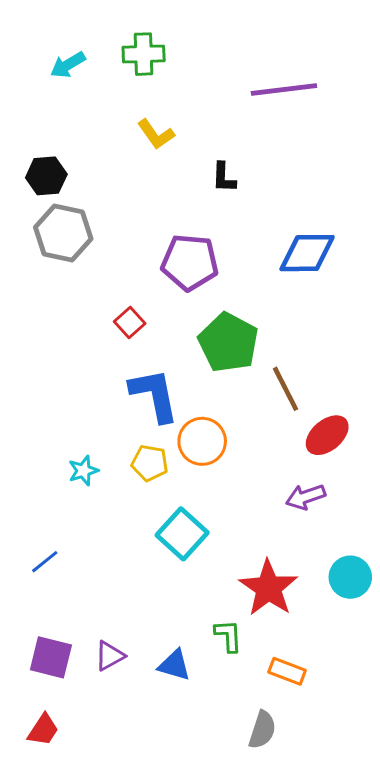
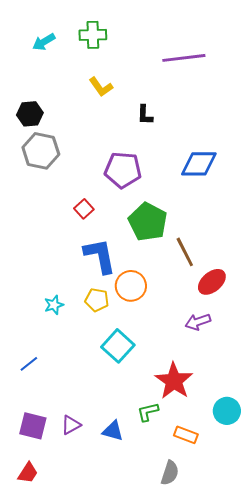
cyan circle: (350, 577) -> (227, 411), moved
green L-shape: (228, 636) -> (148, 412), turned -100

